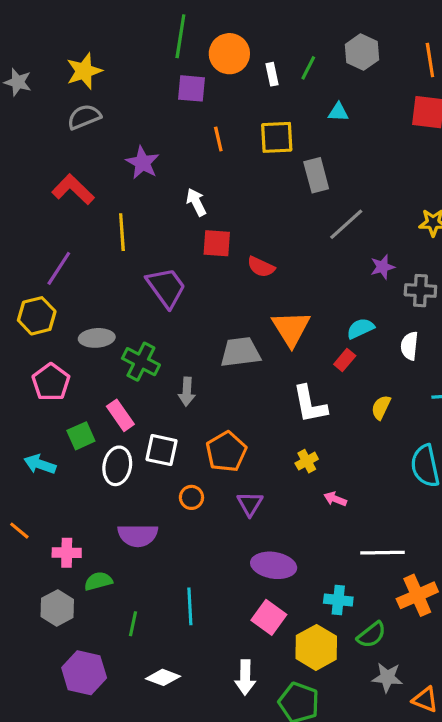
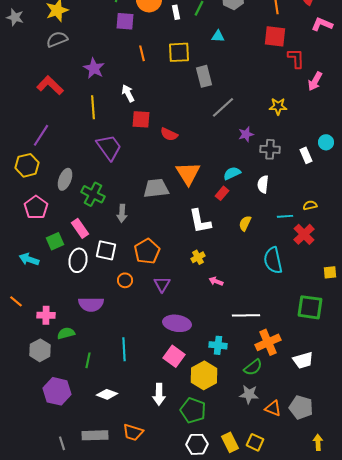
yellow line: (122, 232) -> (93, 107), moved
gray ellipse: (97, 338) -> (65, 179), turned -65
green semicircle: (371, 635) -> (253, 367), moved

